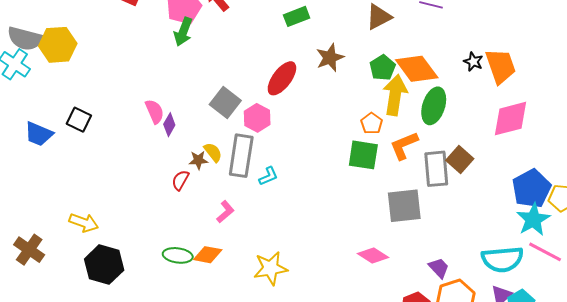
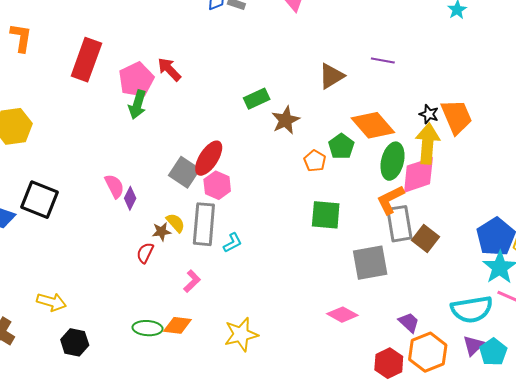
green rectangle: (297, 16) -> (257, 99), moved
green pentagon: (383, 68) -> (341, 146), moved
red ellipse: (282, 78) -> (209, 158), moved
yellow arrow: (395, 95) -> (428, 144), moved
pink diamond: (511, 119) -> (418, 175), moved
black square: (79, 120) -> (40, 200), size x1.5
orange pentagon: (372, 123) -> (315, 161), moved
orange L-shape: (404, 146) -> (390, 200), moved
brown square: (460, 160) -> (425, 239), moved
black hexagon: (104, 265) -> (75, 342), size x0.7

